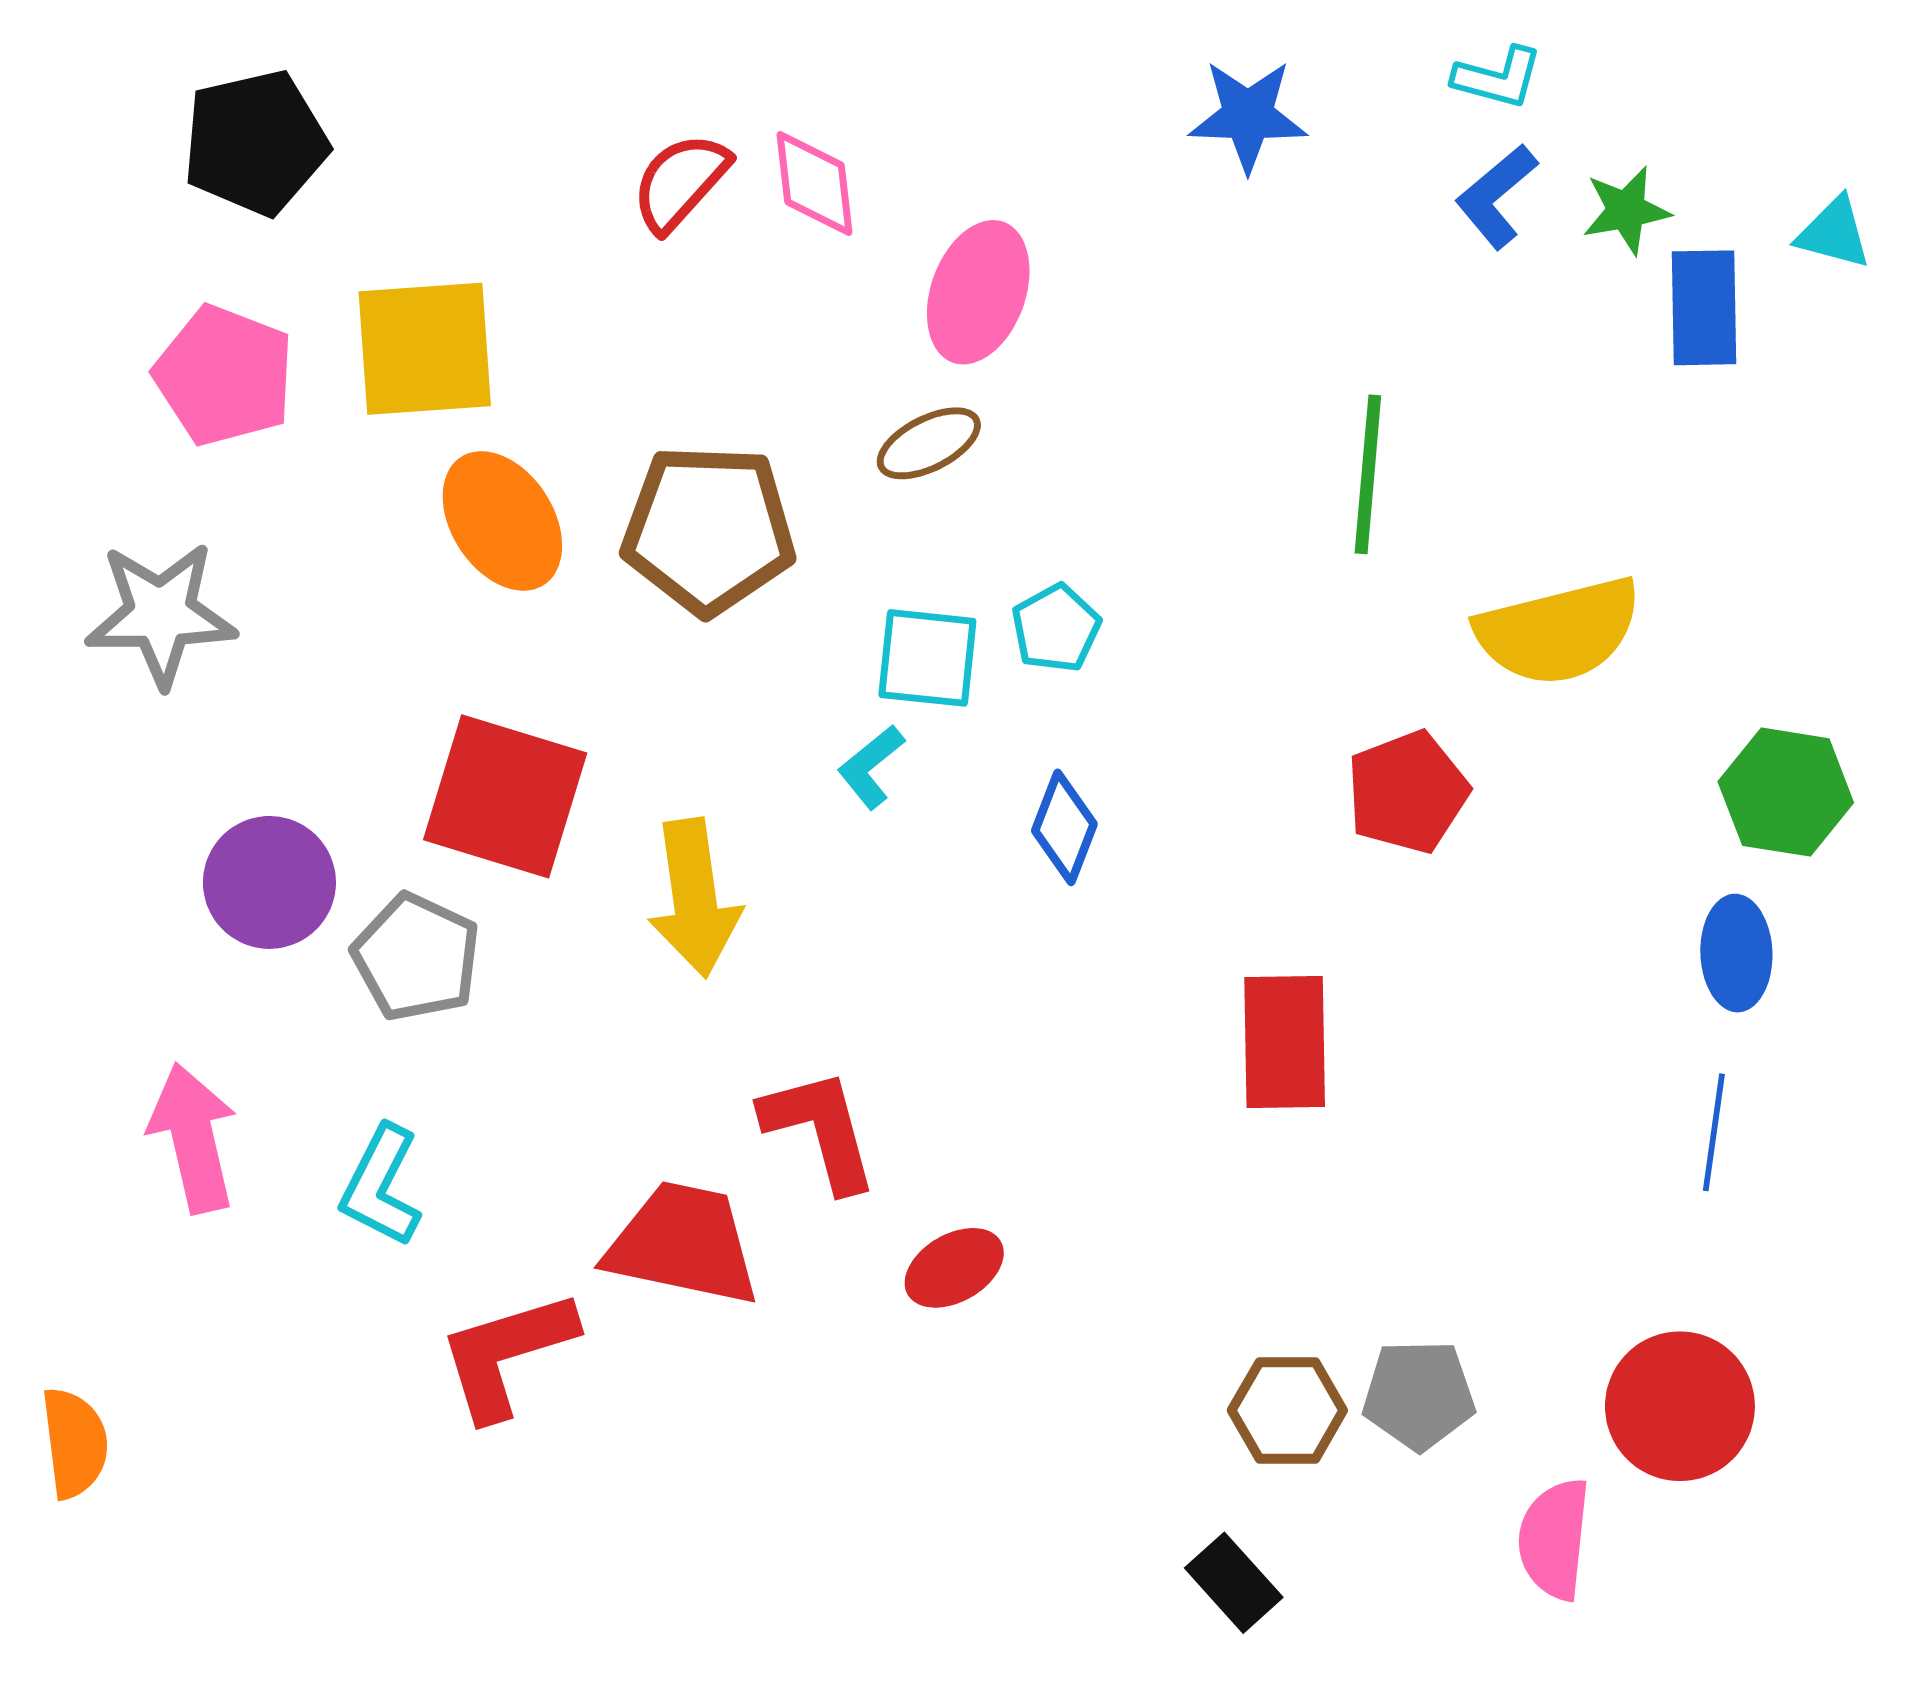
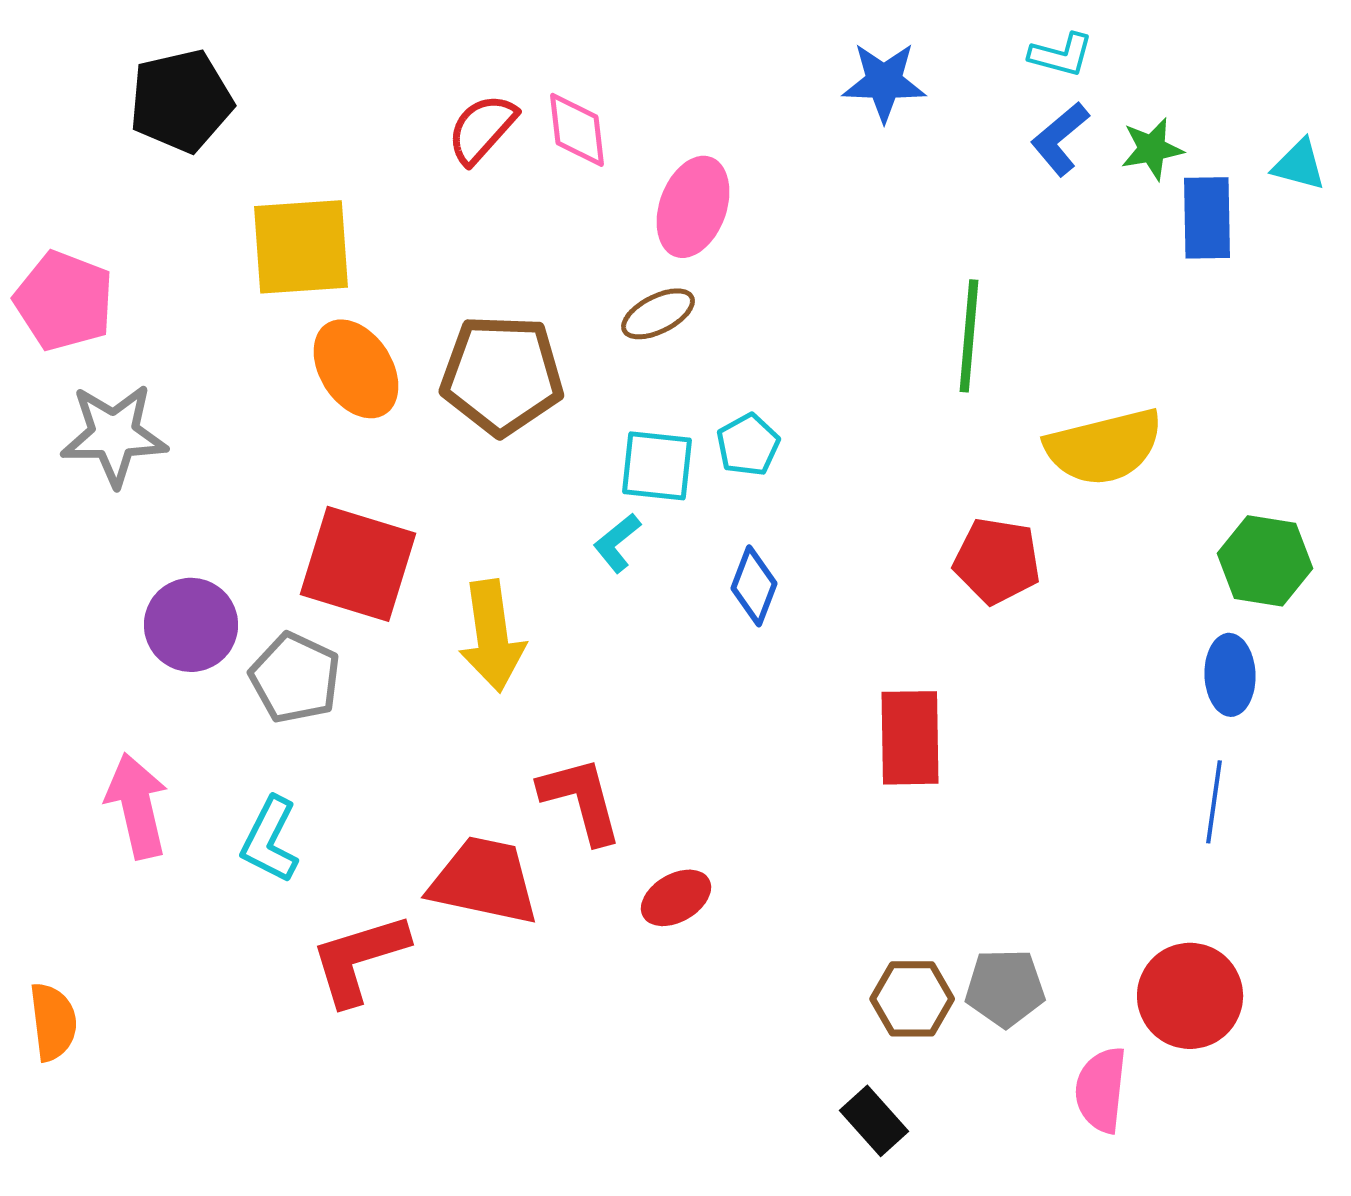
pink pentagon: (224, 376) -> (64, 301), moved
red pentagon: (1407, 792) -> (997, 561), turned 30

